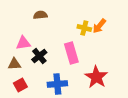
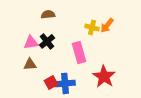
black cross: (39, 56) -> (47, 41), moved
brown triangle: (14, 64) -> (30, 64), moved
red square: (20, 85) -> (51, 82), moved

